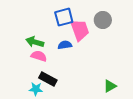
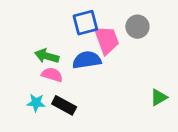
blue semicircle: (65, 45) -> (87, 60), size x1.5
green triangle: (110, 86) -> (159, 97), moved
cyan star: (36, 89) -> (36, 103), moved

